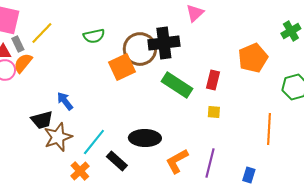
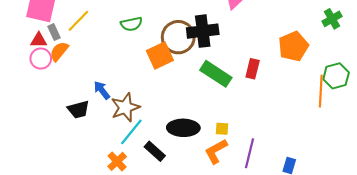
yellow square: (214, 112) -> (222, 129), moved
orange line: (269, 129) -> (321, 91), moved
brown star: (58, 137) -> (125, 107), moved

